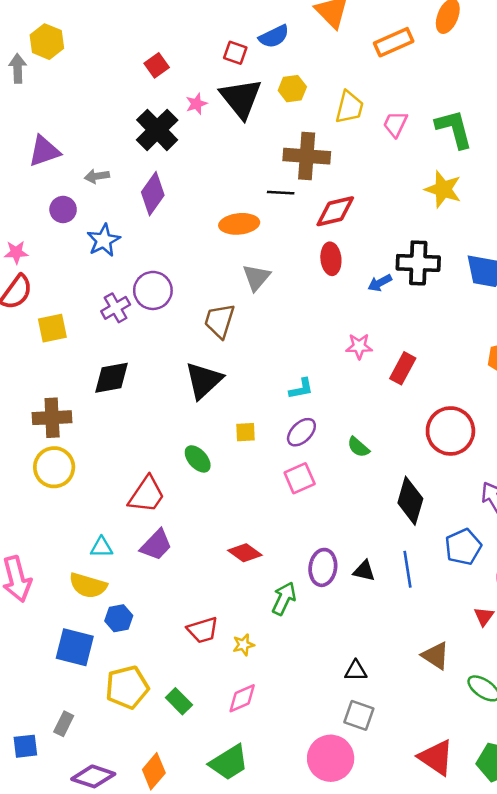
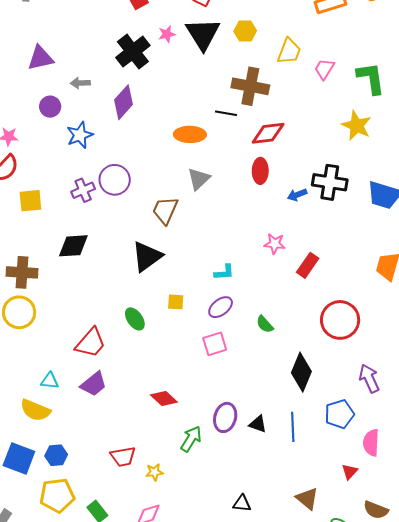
blue hexagon: (119, 618) -> (56, 455), moved

